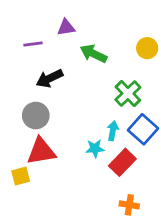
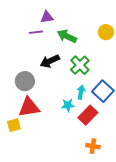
purple line: (33, 44) -> (36, 32), moved
black arrow: (50, 78) -> (50, 61), moved
green cross: (128, 94) -> (80, 65), moved

